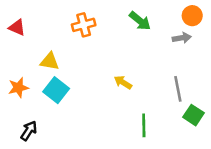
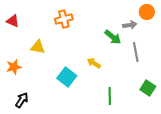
green arrow: (140, 21) -> (113, 37), moved
gray arrow: (182, 38) -> (130, 25), moved
gray line: (178, 89) -> (136, 52), moved
cyan square: (56, 90) -> (67, 77), moved

